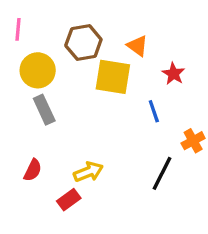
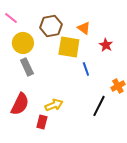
pink line: (18, 29) -> (11, 18), turned -56
blue line: (154, 111) -> (86, 69), moved
red semicircle: (33, 170) -> (20, 104), size x1.6
red rectangle: (69, 200) -> (42, 122), turned -40

